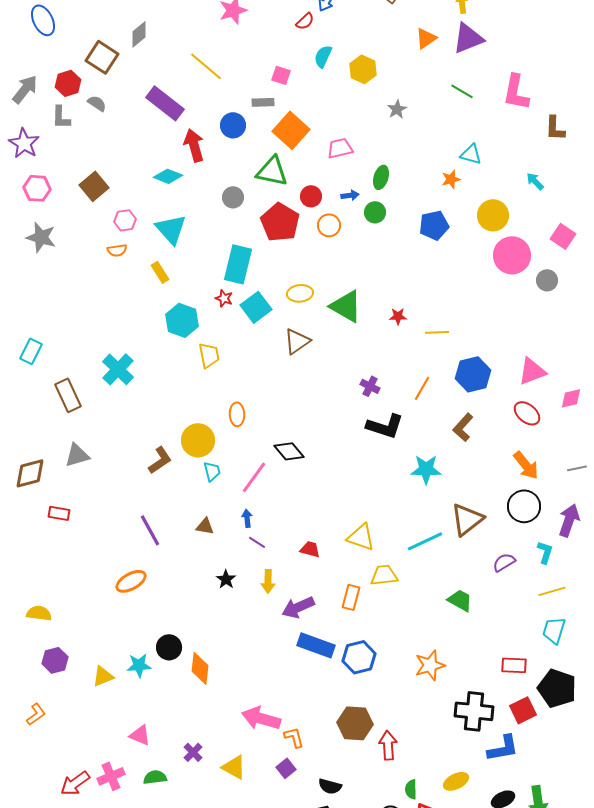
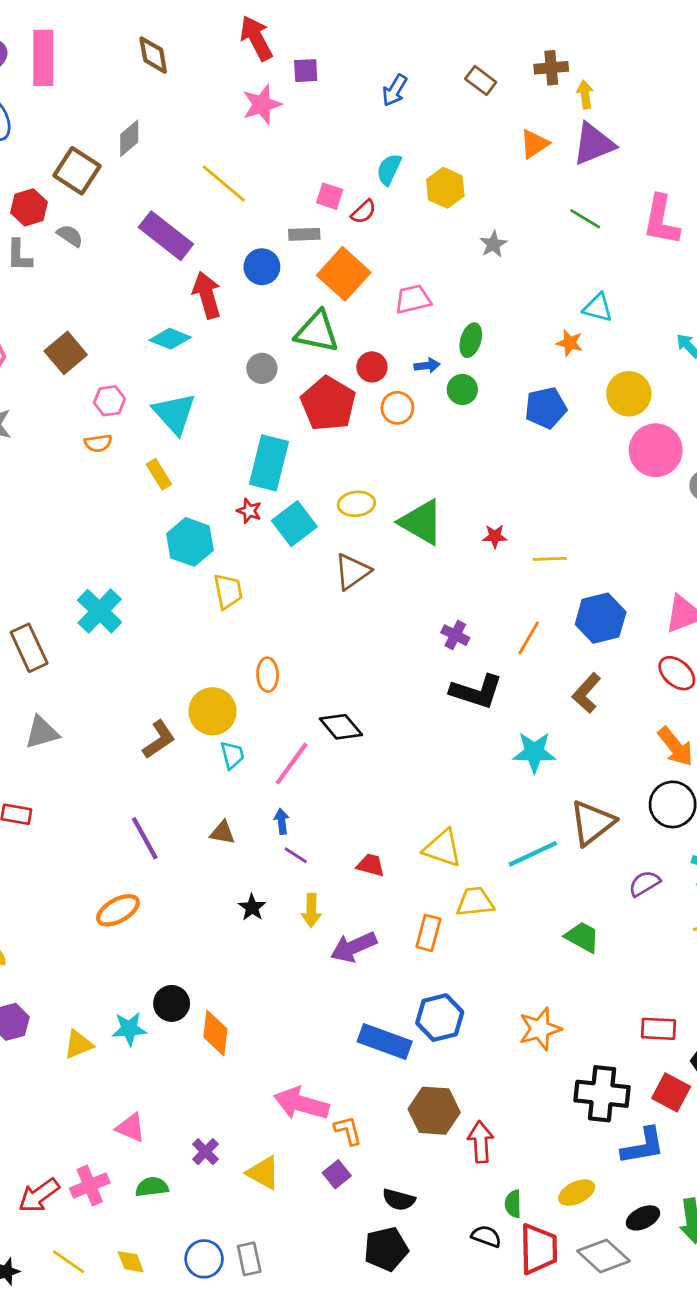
red semicircle: (305, 21) -> (364, 212), moved
orange star: (451, 179) -> (570, 343), turned 30
blue rectangle: (316, 645) -> (385, 1042), moved
red square: (523, 710) -> (671, 1092), turned -36

